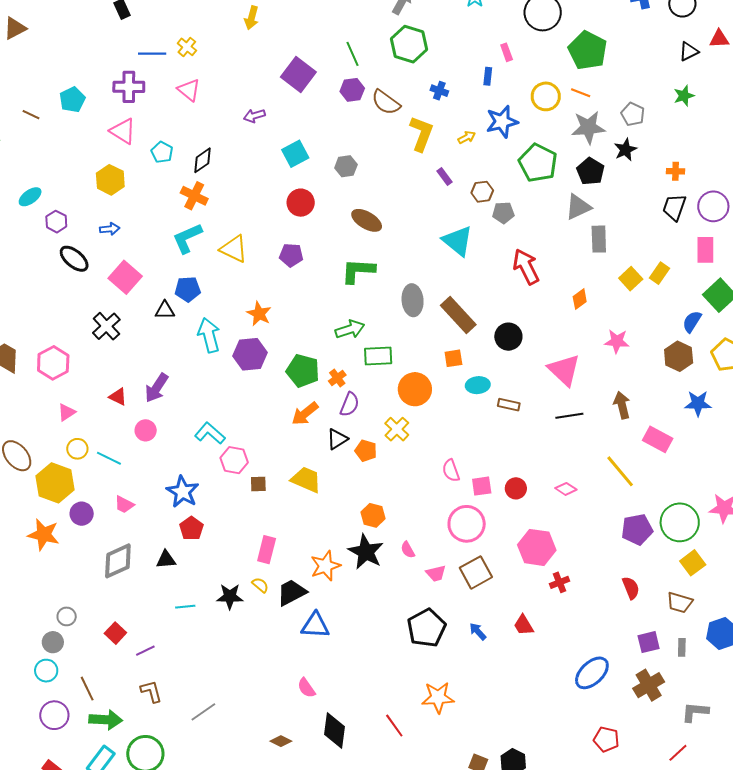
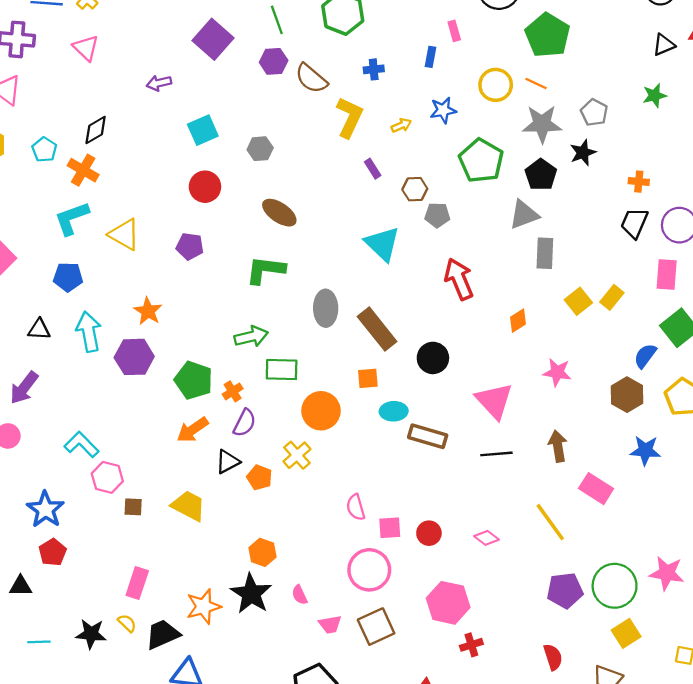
blue cross: (439, 91) -> (374, 69), turned -30
blue star: (502, 122) -> (443, 110), size x0.7
cyan pentagon: (162, 152) -> (44, 150), moved
black triangle: (165, 310) -> (39, 329), moved
brown rectangle: (509, 405) -> (428, 436), size x1.5

